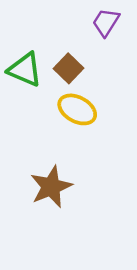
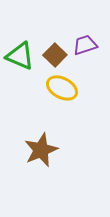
purple trapezoid: (106, 22) -> (85, 45), moved, turned 40

